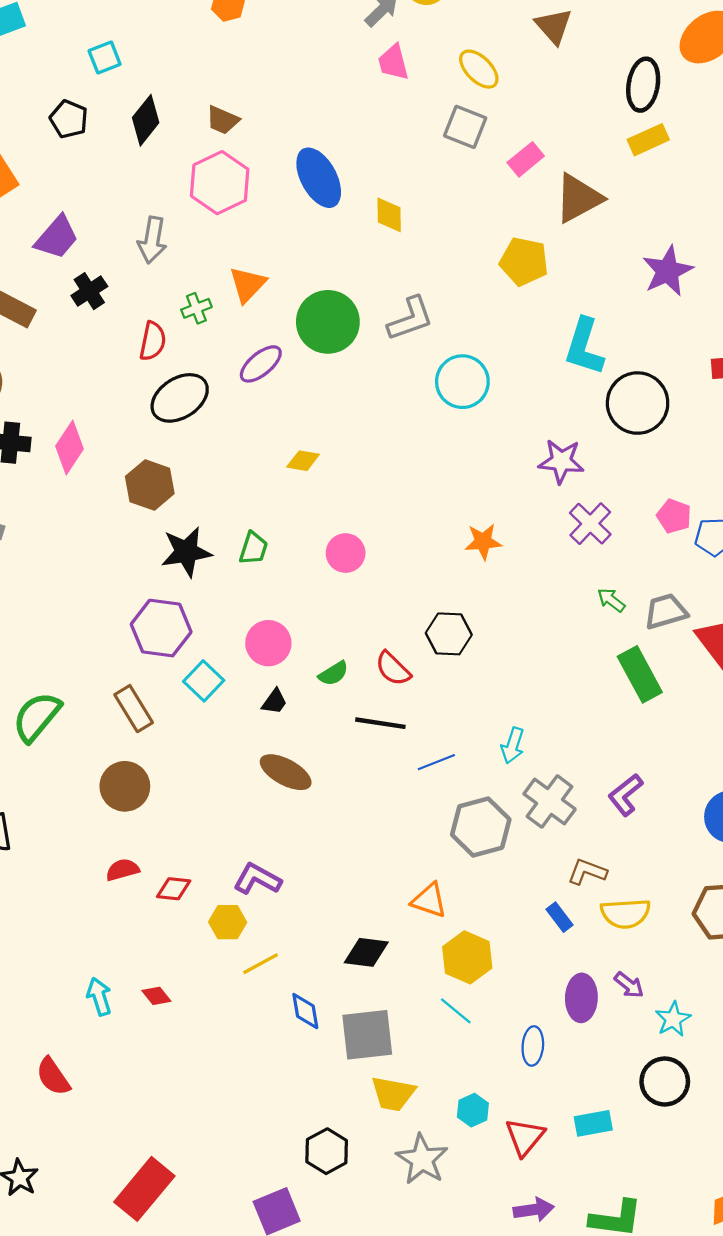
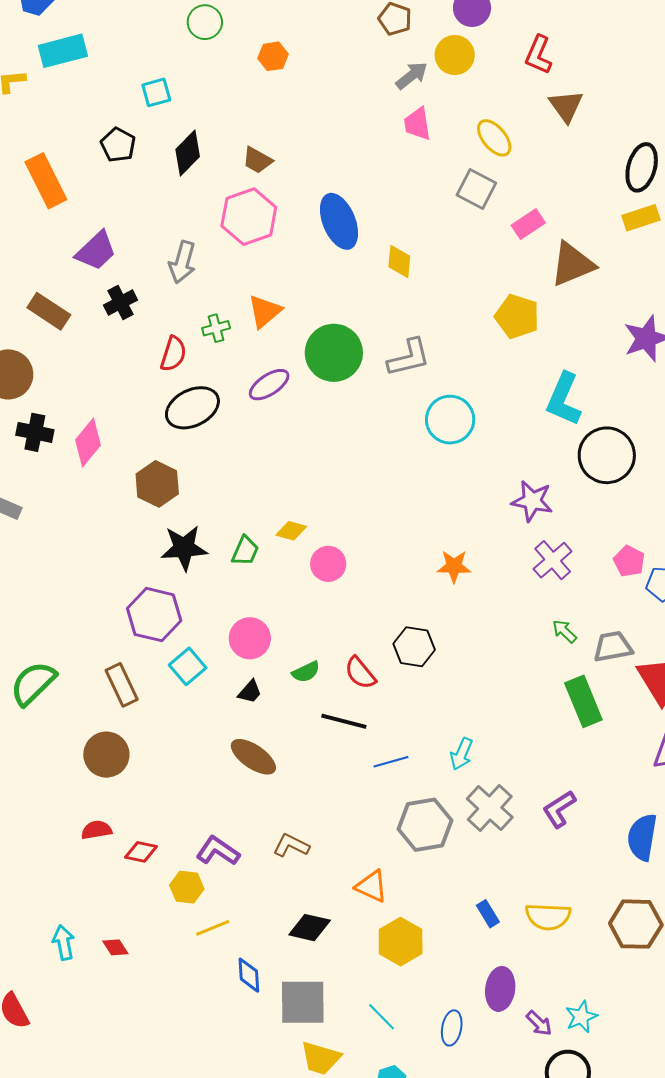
yellow diamond: (303, 461) -> (291, 531), moved
brown L-shape: (587, 872) -> (291, 845), moved
purple arrow: (629, 985) -> (539, 1023), moved
cyan line: (456, 1011) -> (382, 1017), moved

